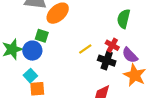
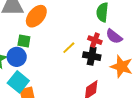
purple semicircle: (130, 55) -> (114, 36), moved
cyan square: (30, 76) -> (18, 82), size x1.5

